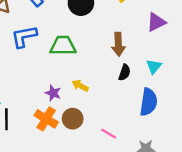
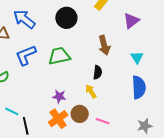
black semicircle: (124, 72) -> (98, 72), moved
yellow arrow: (80, 86) -> (91, 91), moved, turned 40
orange cross: (46, 119) -> (58, 119), turned 36
pink line: (109, 134) -> (103, 121), moved

